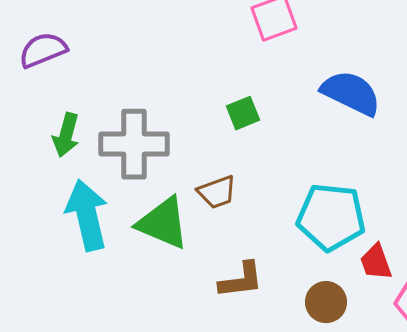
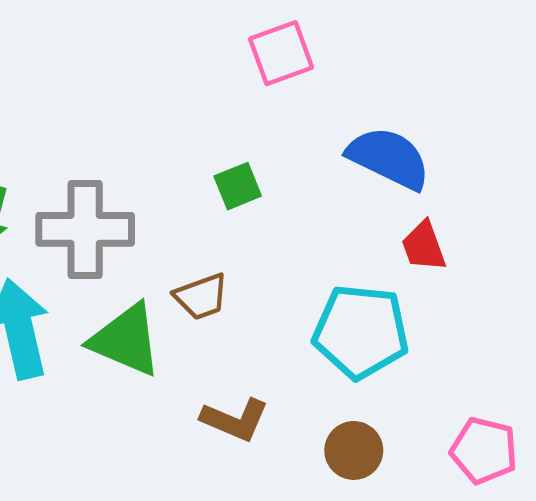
red trapezoid: (376, 262) -> (424, 246), moved
brown L-shape: (241, 280) -> (235, 420), turned 30

